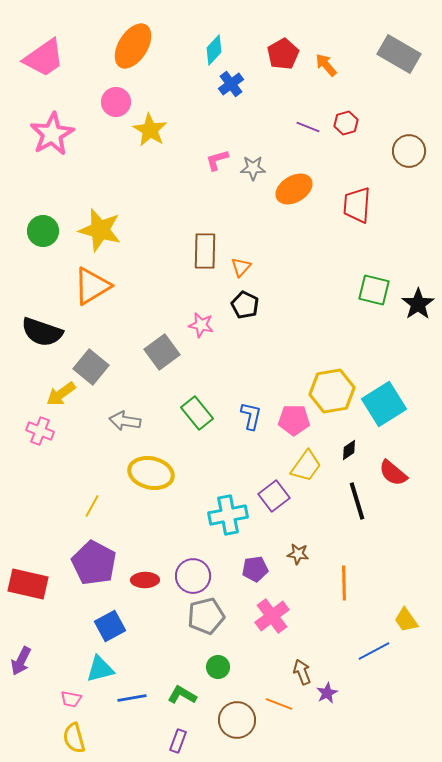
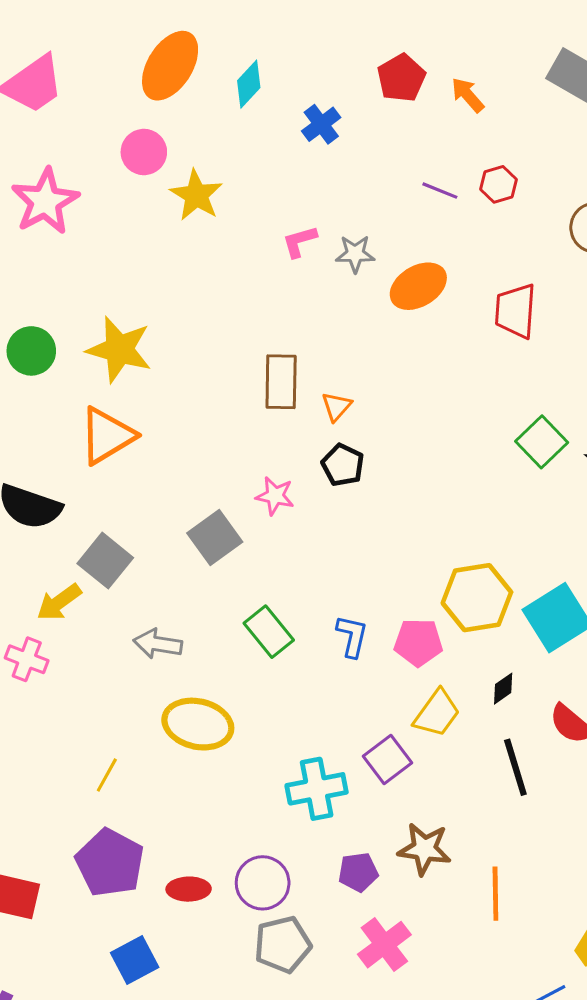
cyan diamond: (214, 50) -> (249, 84), moved
green square: (374, 290) -> (542, 442), turned 32
brown star: (298, 554) -> (424, 849), size x1.6

